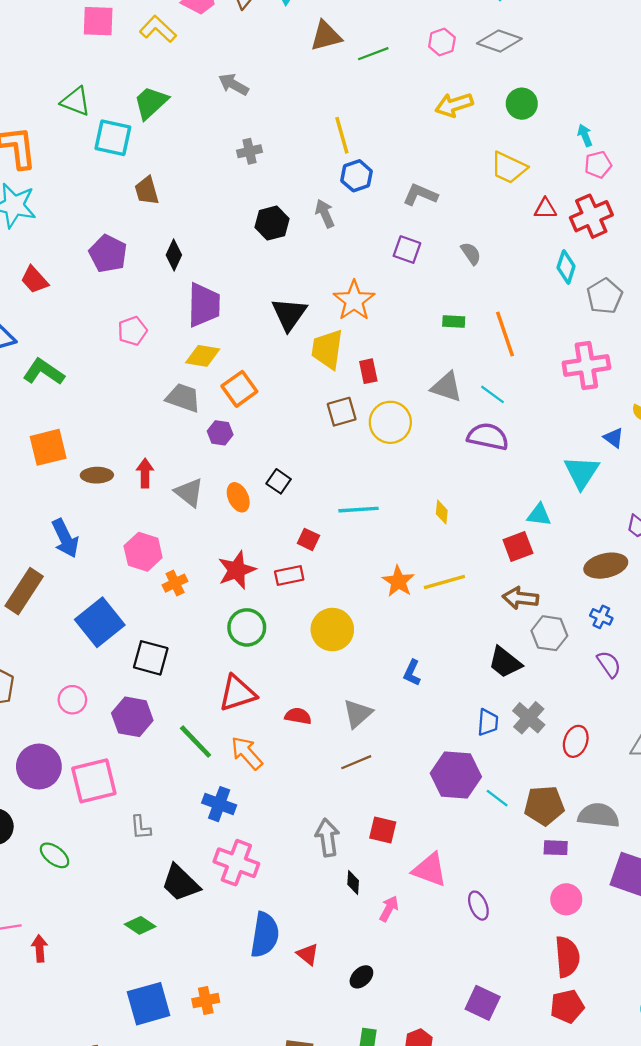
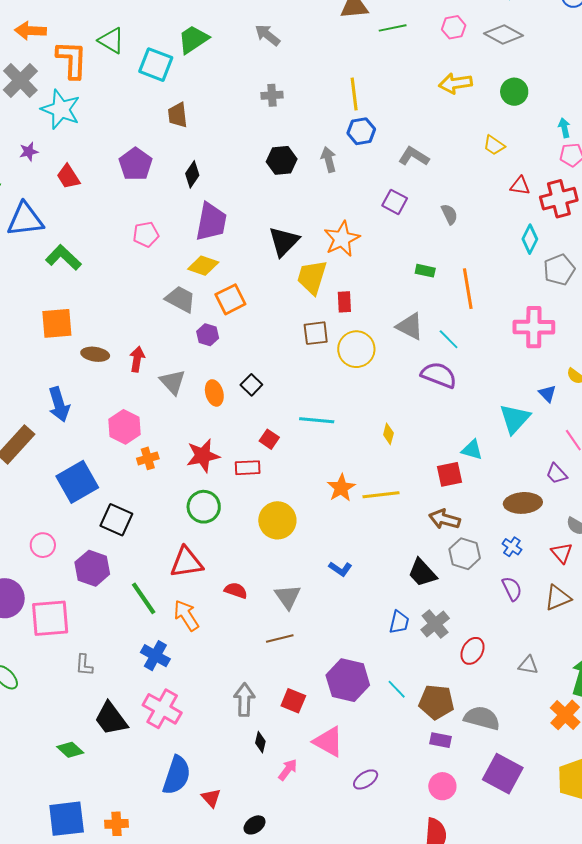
green triangle: (76, 101) -> (111, 41), moved
yellow trapezoid: (509, 168) -> (494, 145), size x0.7
blue L-shape: (412, 673) -> (340, 569), turned -90
gray triangle: (358, 714) -> (288, 597), turned -32
purple hexagon: (456, 775) -> (348, 680), moved
purple ellipse: (478, 906) -> (366, 779), turned 70

